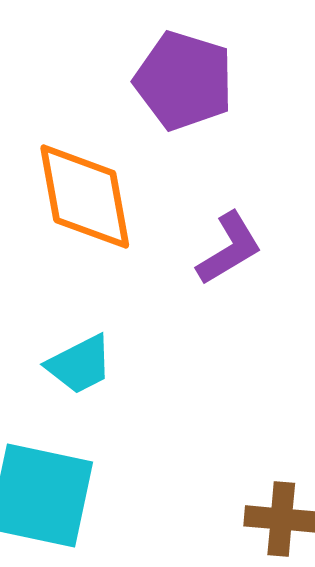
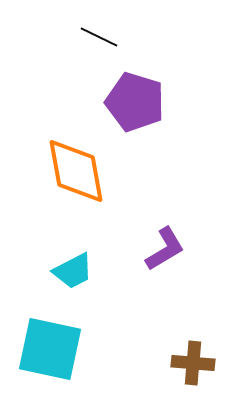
purple L-shape: (229, 249) -> (165, 249), moved

